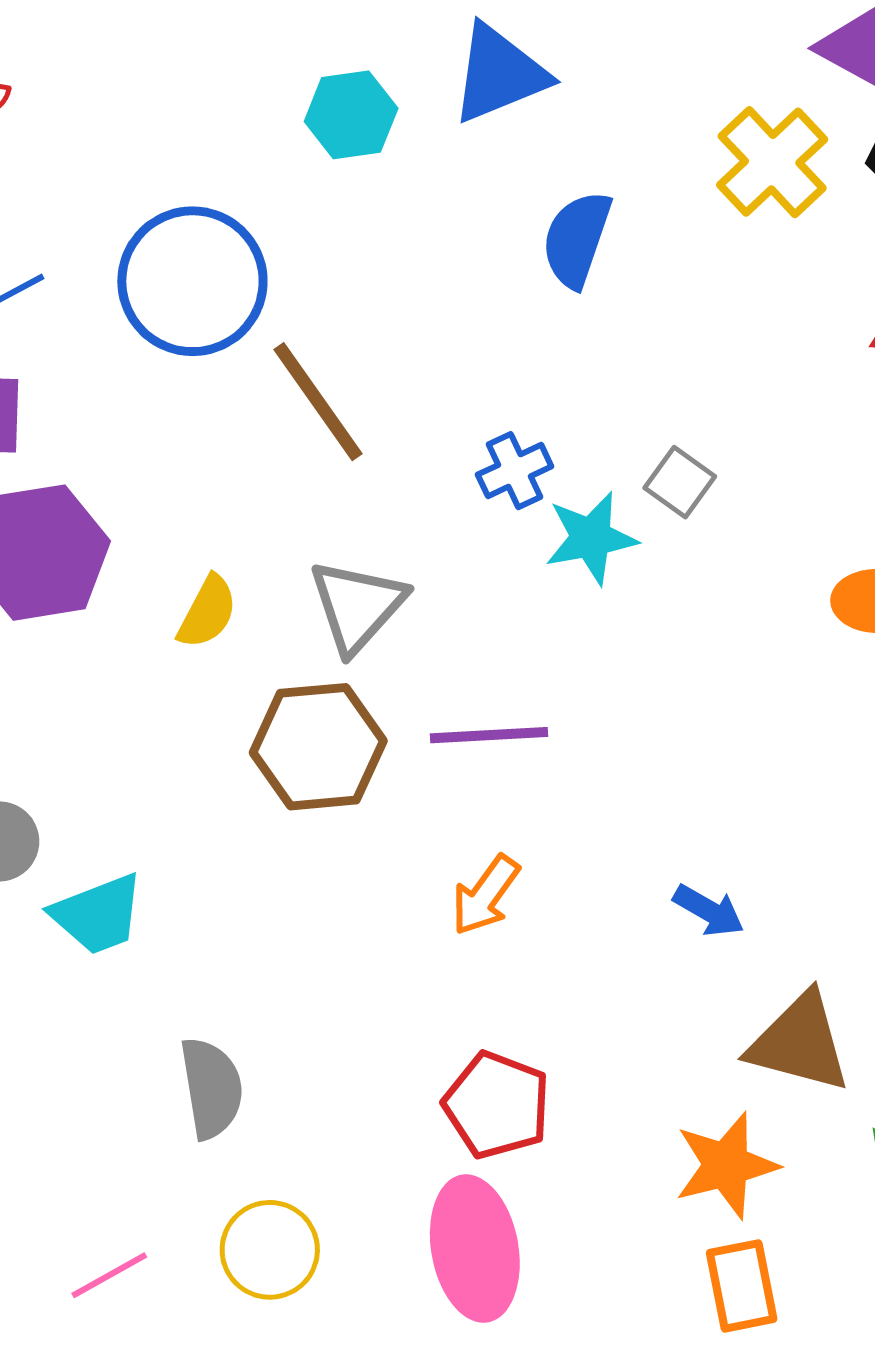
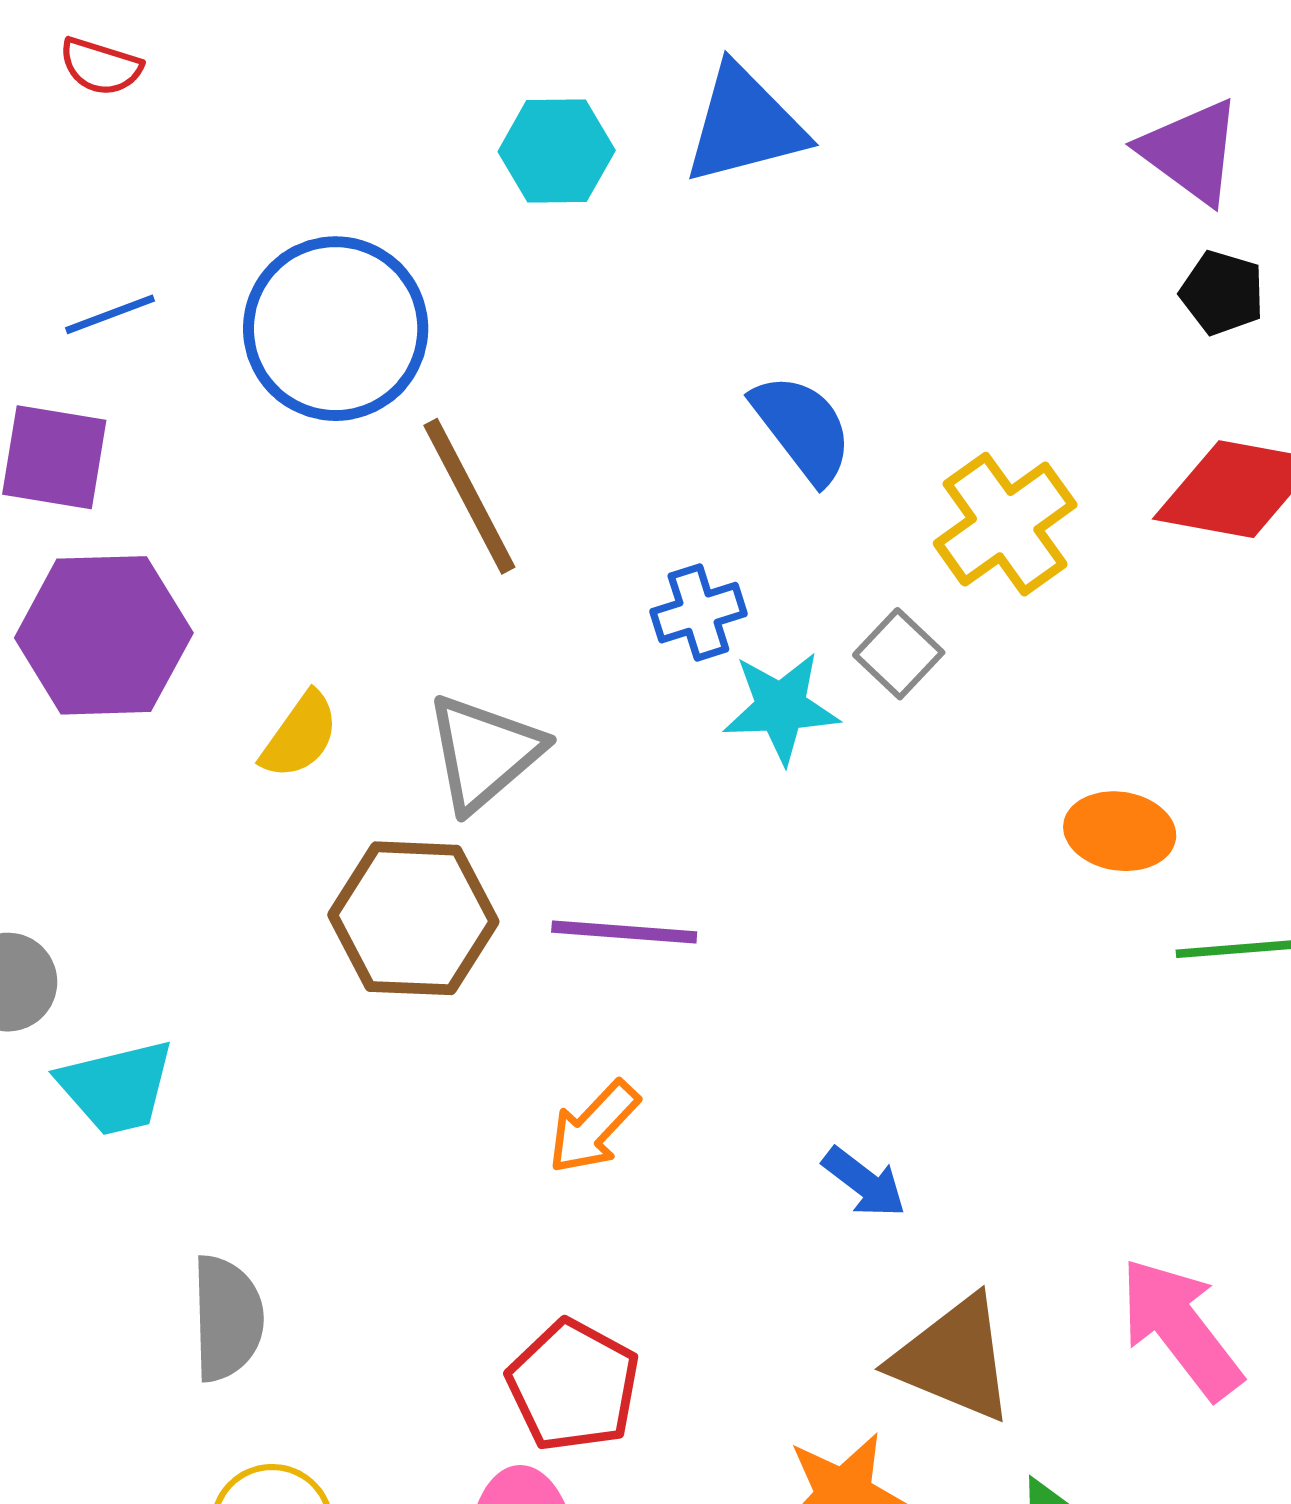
yellow cross: (772, 162) -> (1005, 524), moved
blue semicircle: (577, 239) -> (802, 428), moved, turned 116

